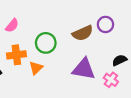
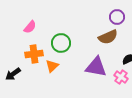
purple circle: (105, 24) -> (117, 17), moved
brown semicircle: (83, 33) -> (108, 37), moved

